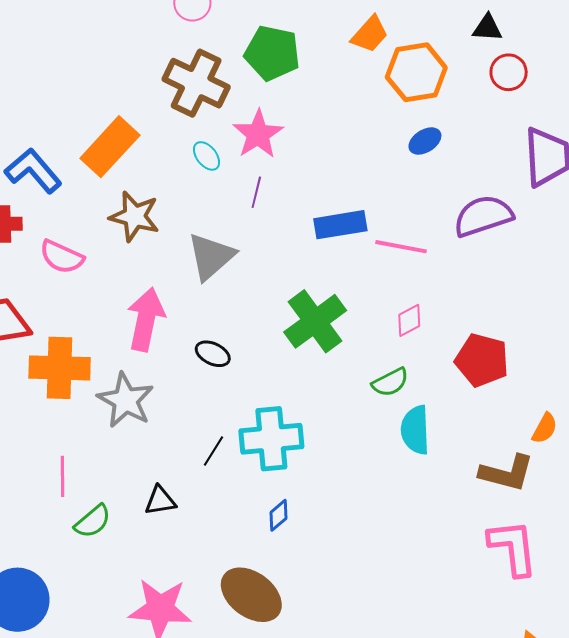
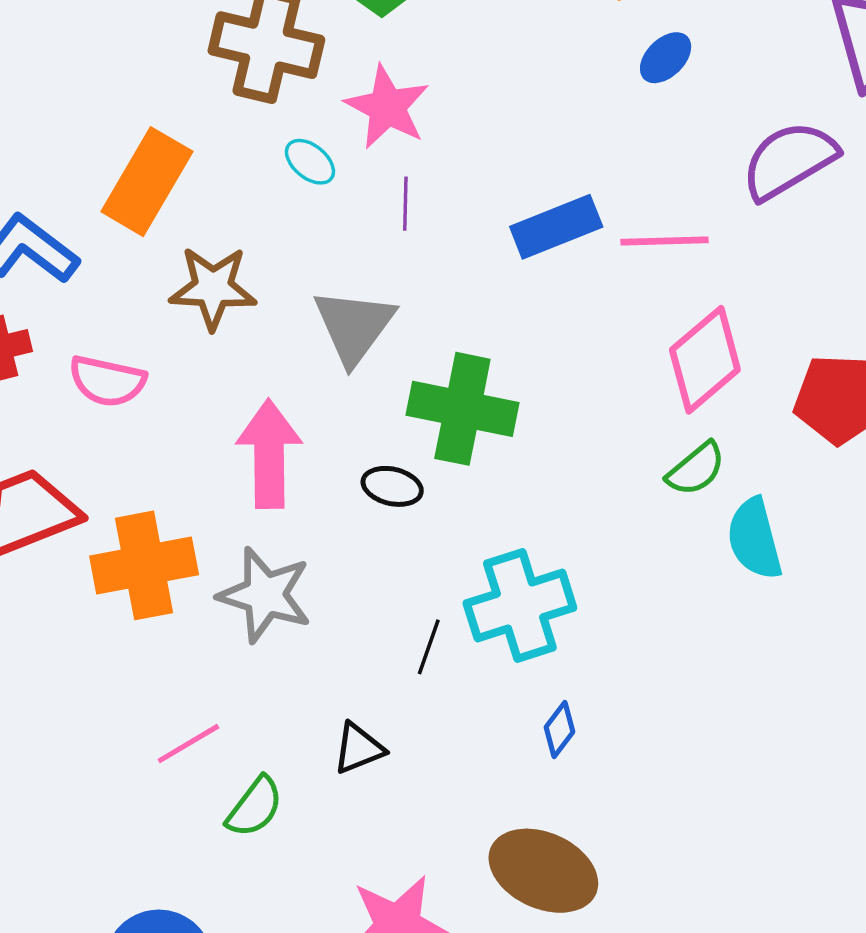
pink diamond: (409, 320) -> (705, 360), size x1.8
green cross: (315, 321) -> (462, 409), moved, turned -30
pink line: (63, 476) -> (188, 744), turned 72

